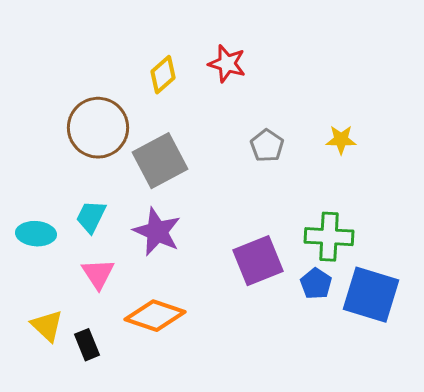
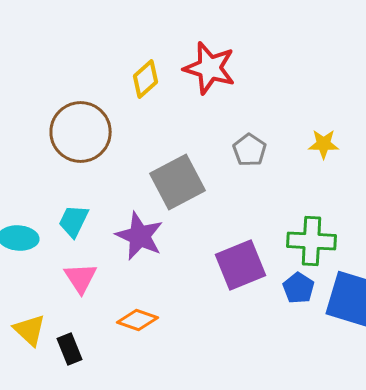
red star: (227, 64) -> (210, 68), size x1.4
gray square: (160, 161) -> (178, 182), moved
orange diamond: (155, 316) -> (138, 320), size x0.7

